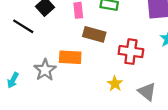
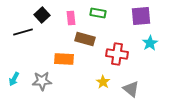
black line: (23, 26) -> (23, 32), turned -48
gray star: (45, 70) -> (42, 81), moved, turned 30

